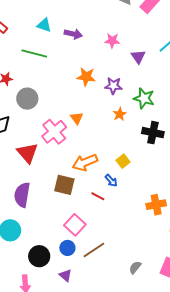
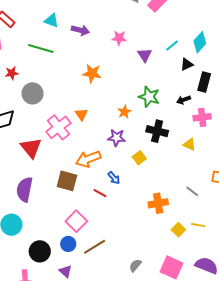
purple star: (113, 86) -> (116, 138), moved
yellow square: (123, 161) -> (139, 158), moved

